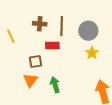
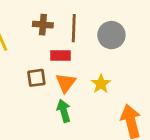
yellow star: (92, 53) -> (101, 84), moved
orange triangle: (30, 80) -> (66, 83), moved

